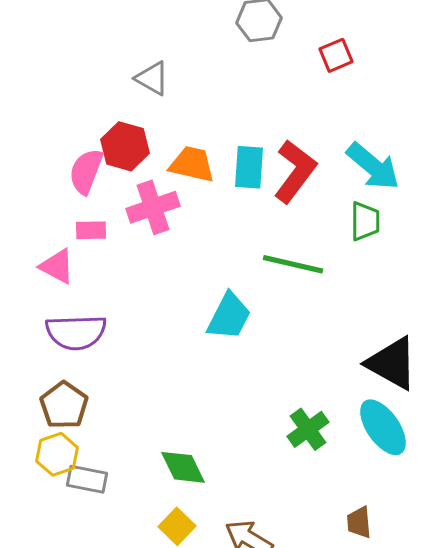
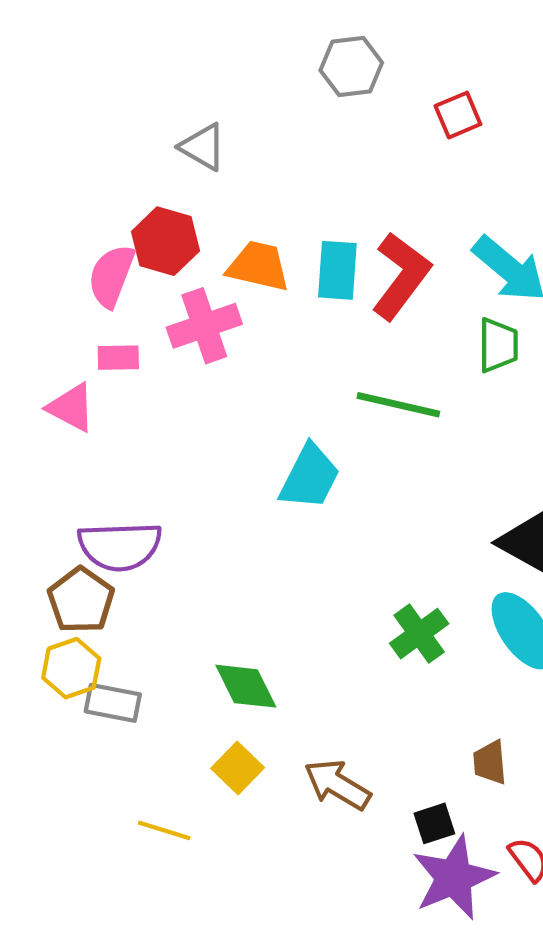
purple semicircle: (76, 332) -> (120, 546), moved

